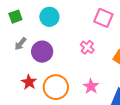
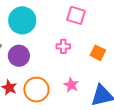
cyan circle: (49, 17) -> (22, 20), size x1.4
pink cross: (87, 47) -> (63, 46), turned -32

